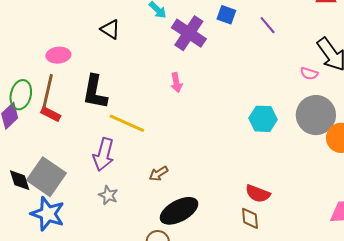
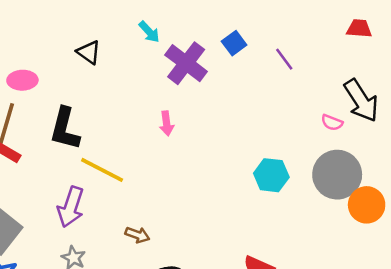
blue square: (226, 15) -> (234, 43), turned 30
brown arrow: (159, 174) -> (137, 235), turned -132

